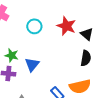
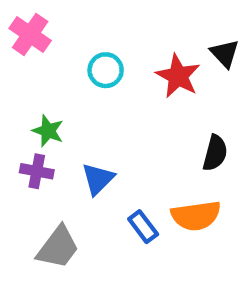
black triangle: (87, 34) -> (225, 53), moved
blue triangle: (32, 65) -> (98, 179), moved

